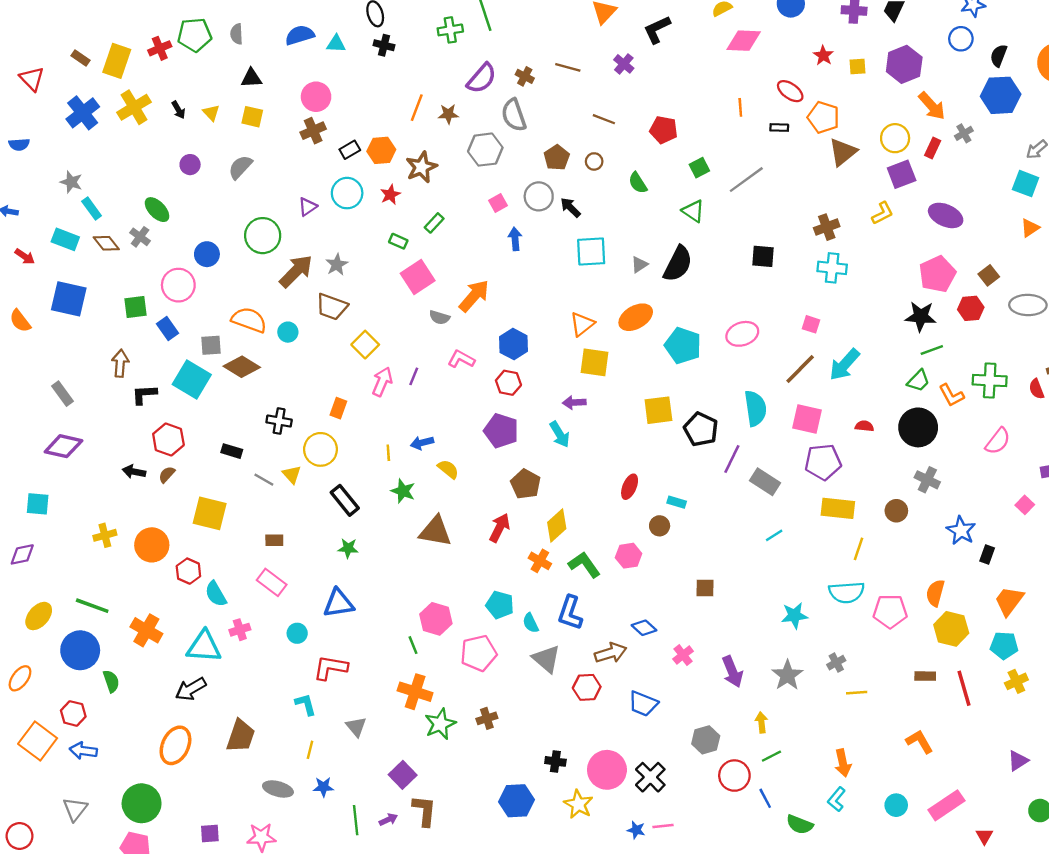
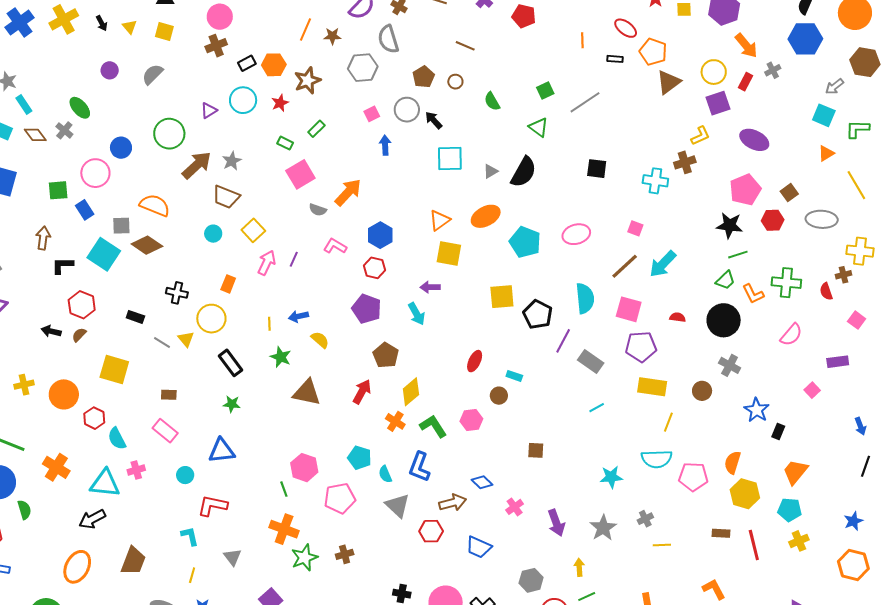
red pentagon: (664, 130) -> (524, 16), moved
brown cross: (827, 227) -> (685, 162), moved
cyan circle: (288, 332) -> (213, 234), moved

